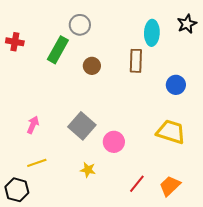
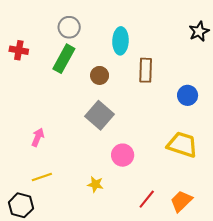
gray circle: (80, 25) -> (69, 27), moved
cyan ellipse: (152, 33) -> (120, 41), moved
gray square: (82, 126) -> (100, 115), moved

